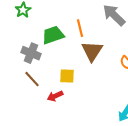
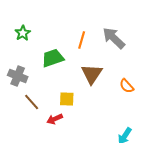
orange line: (80, 28) -> (82, 40), moved, turned 30
gray cross: (31, 53) -> (18, 76), moved

